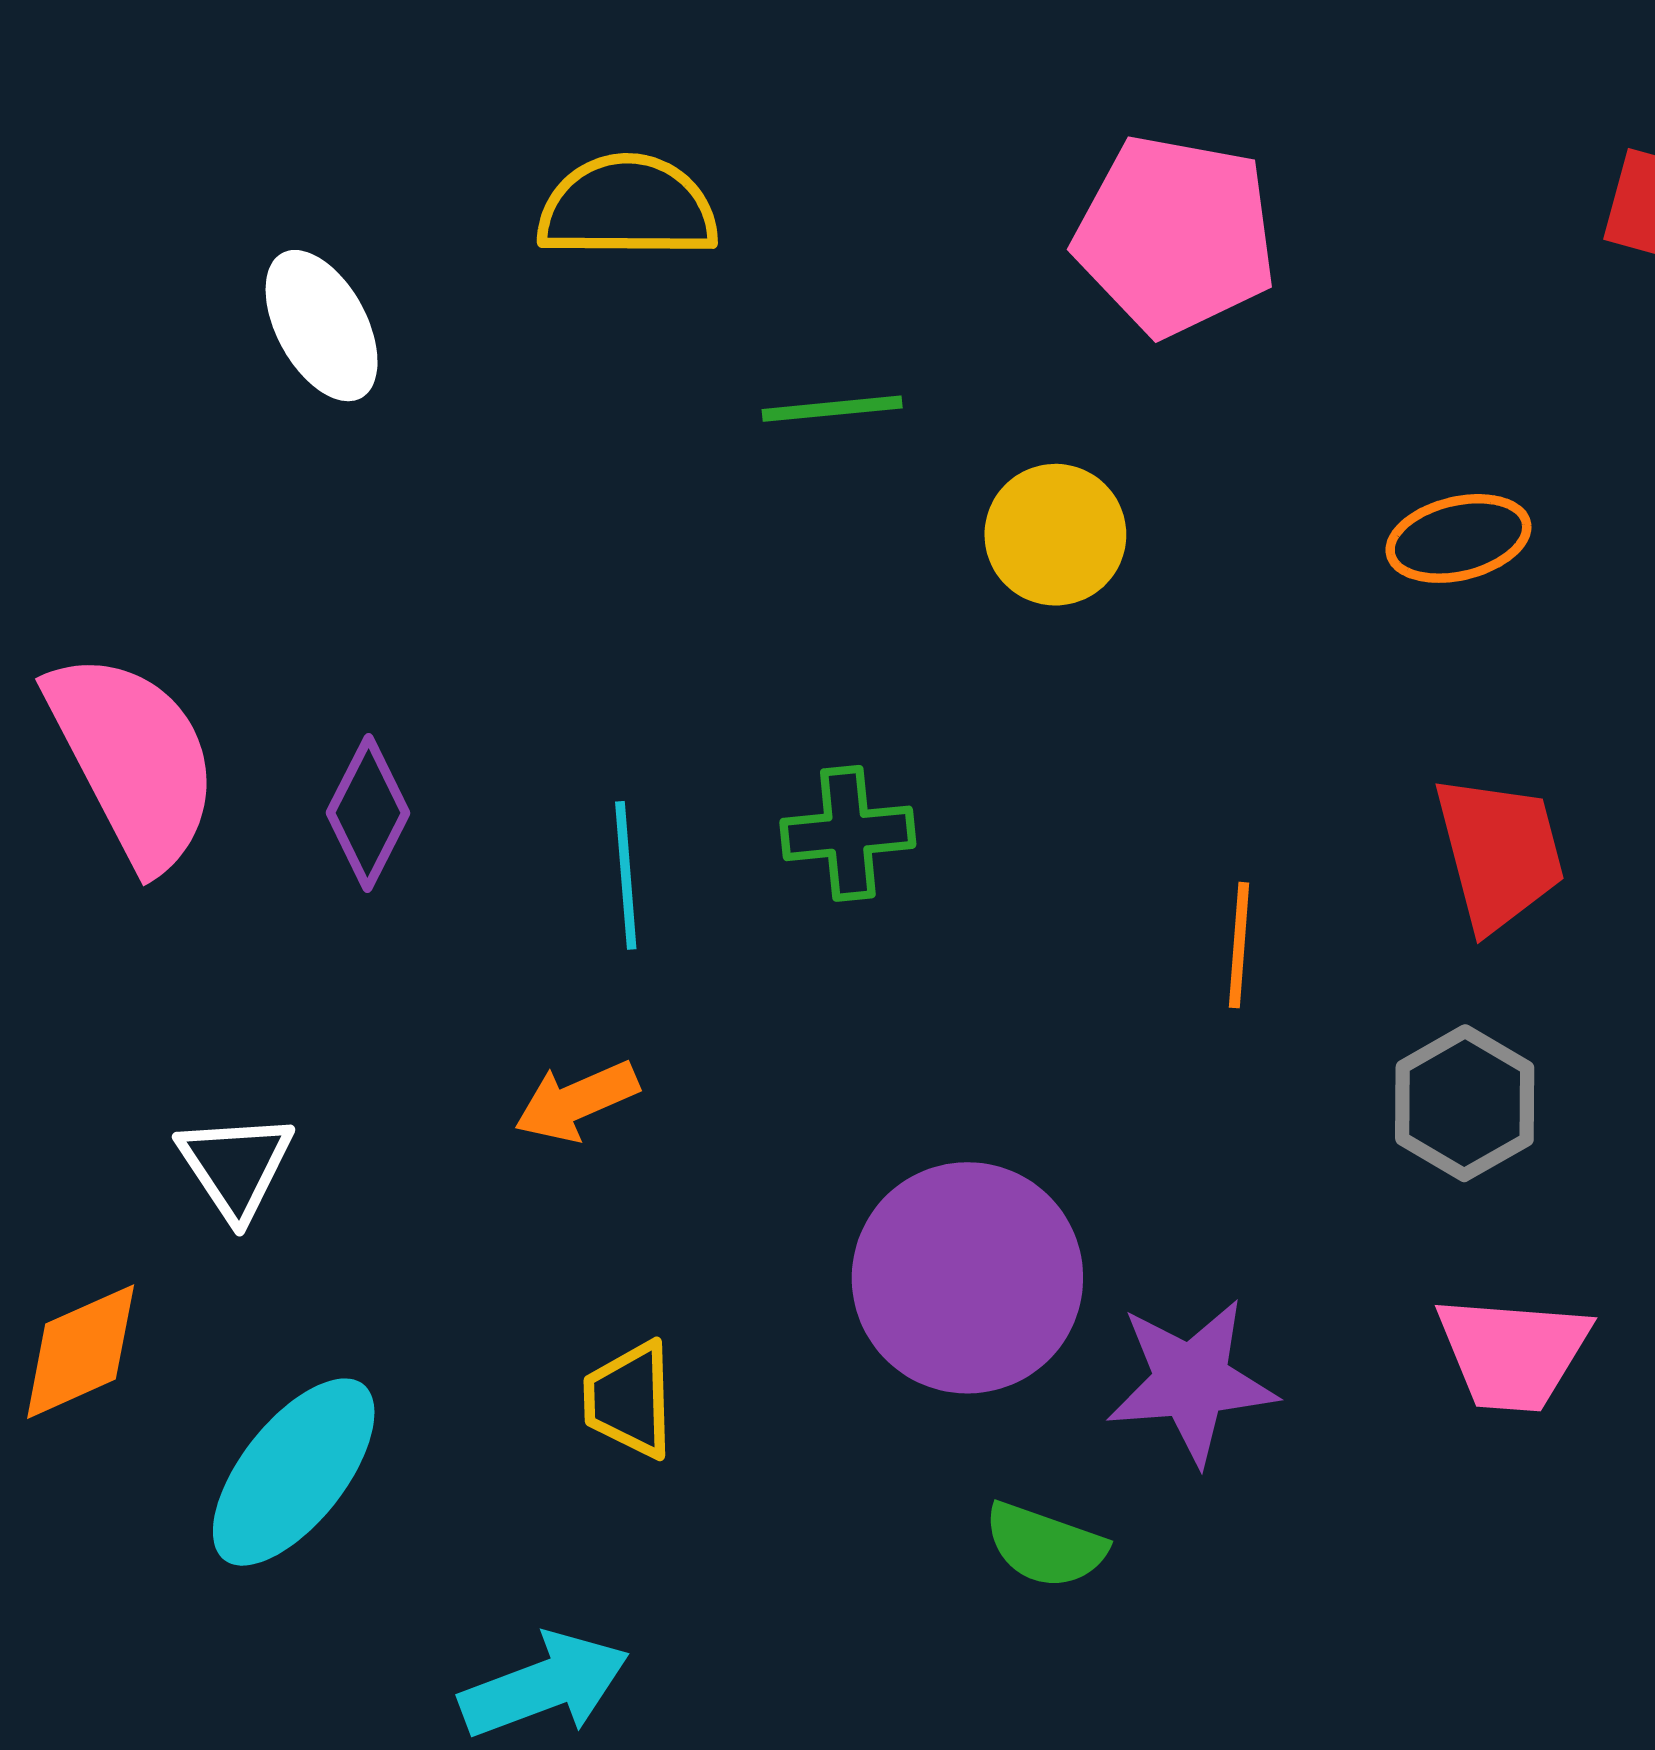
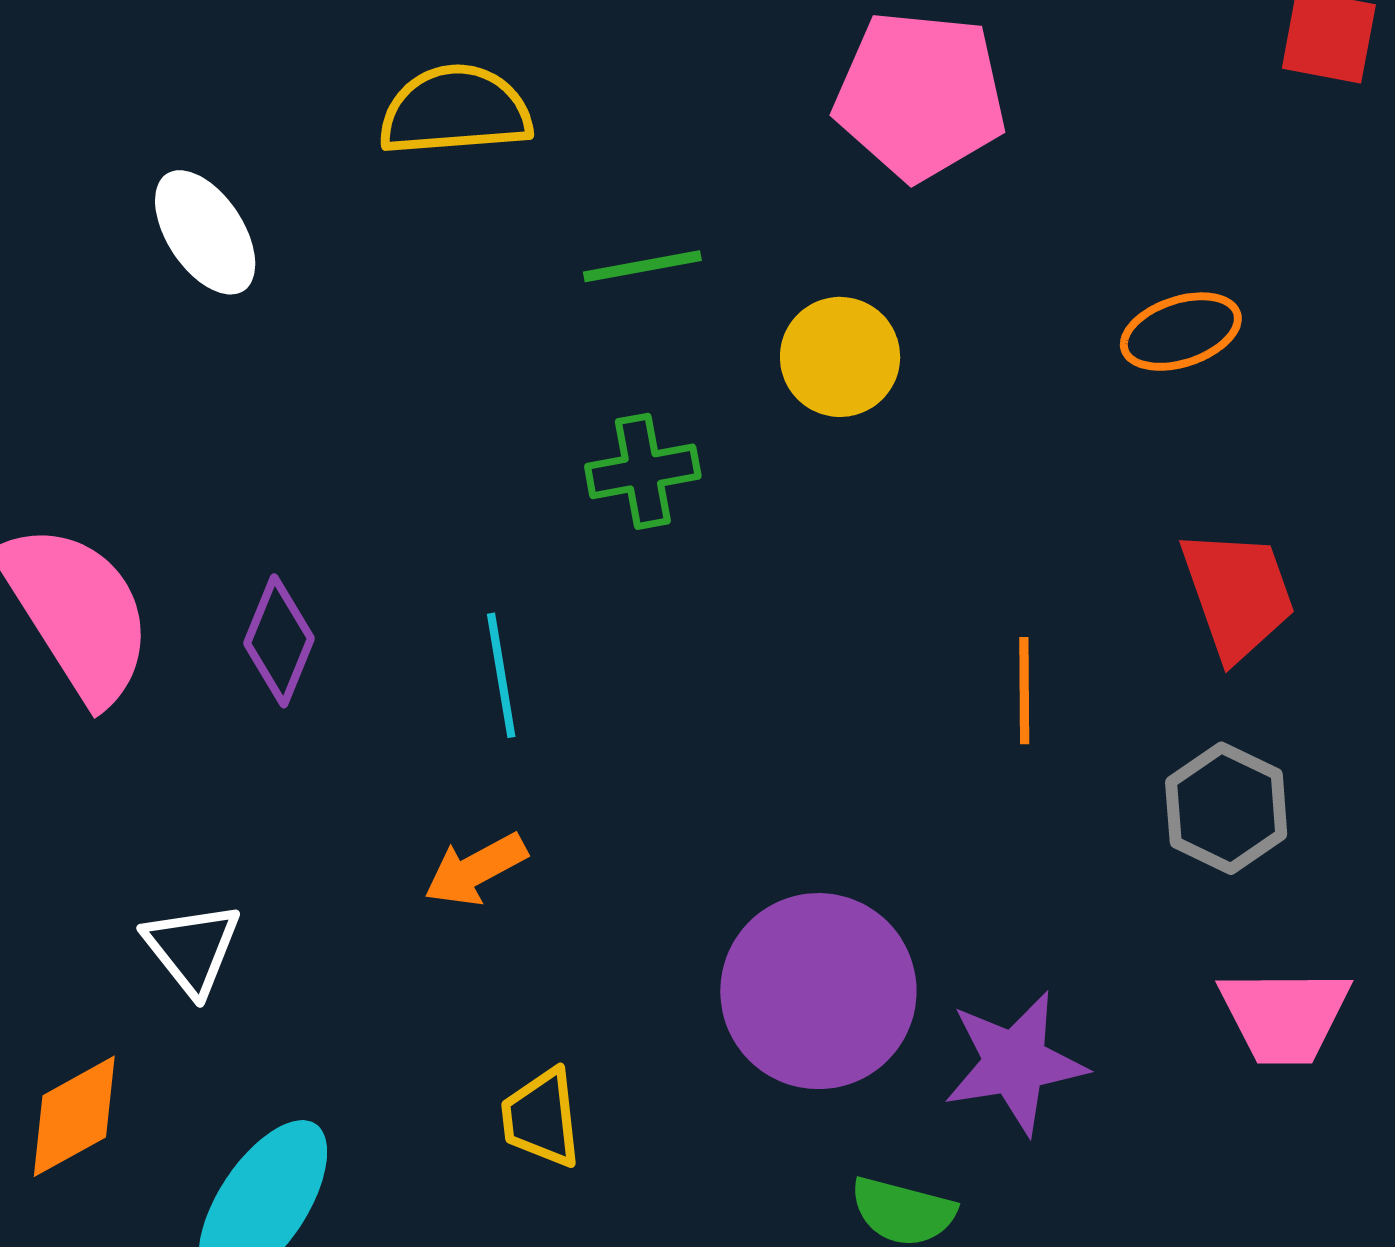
green cross: (848, 833) -> (643, 471), moved

